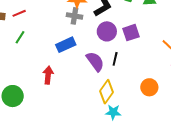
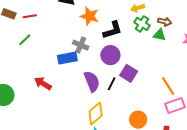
gray cross: (75, 16) -> (81, 45), moved
purple square: (131, 33) -> (129, 73), moved, turned 36
red arrow: (48, 75) -> (43, 83), turned -78

